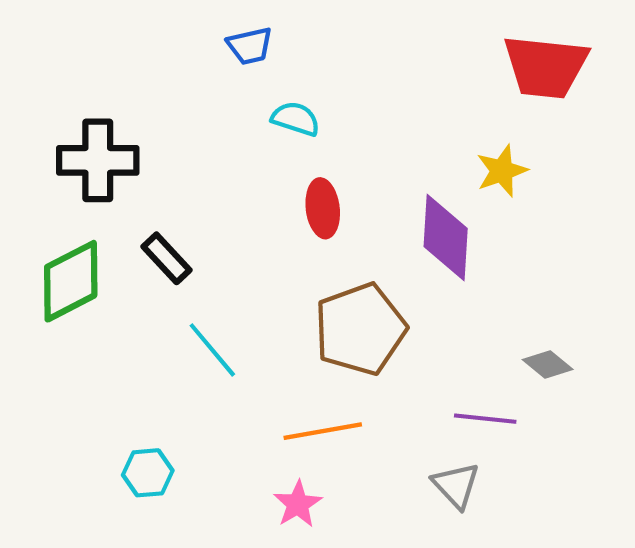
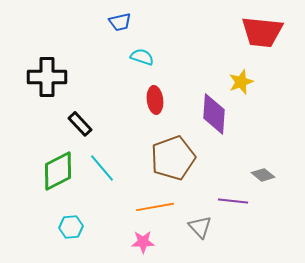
green diamond: (71, 281) -> (58, 171), moved
gray triangle: (456, 485) -> (200, 227), moved
pink star: (298, 504) -> (143, 242), turned 30

